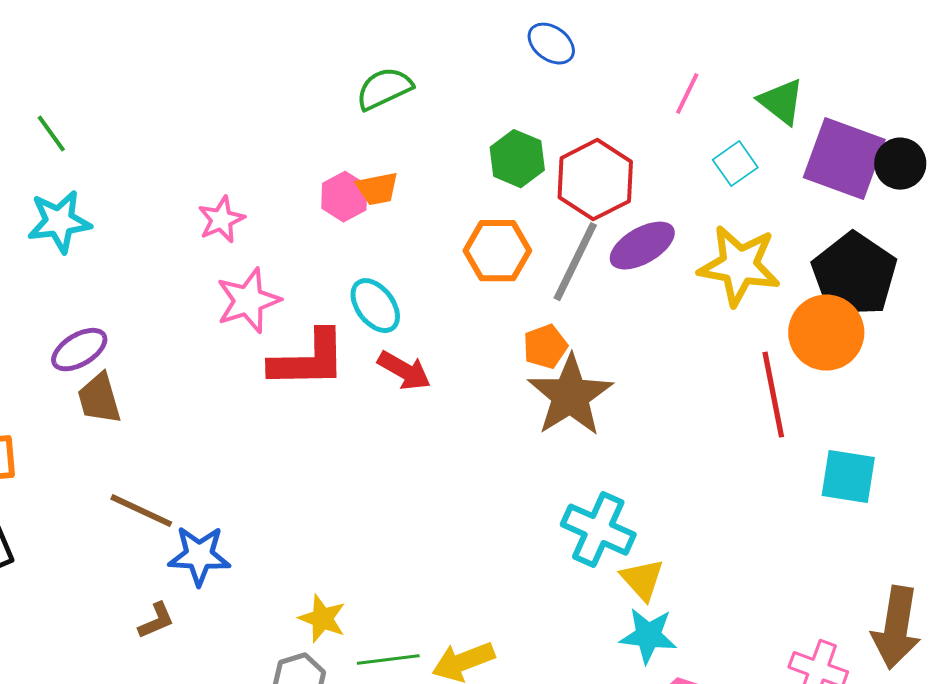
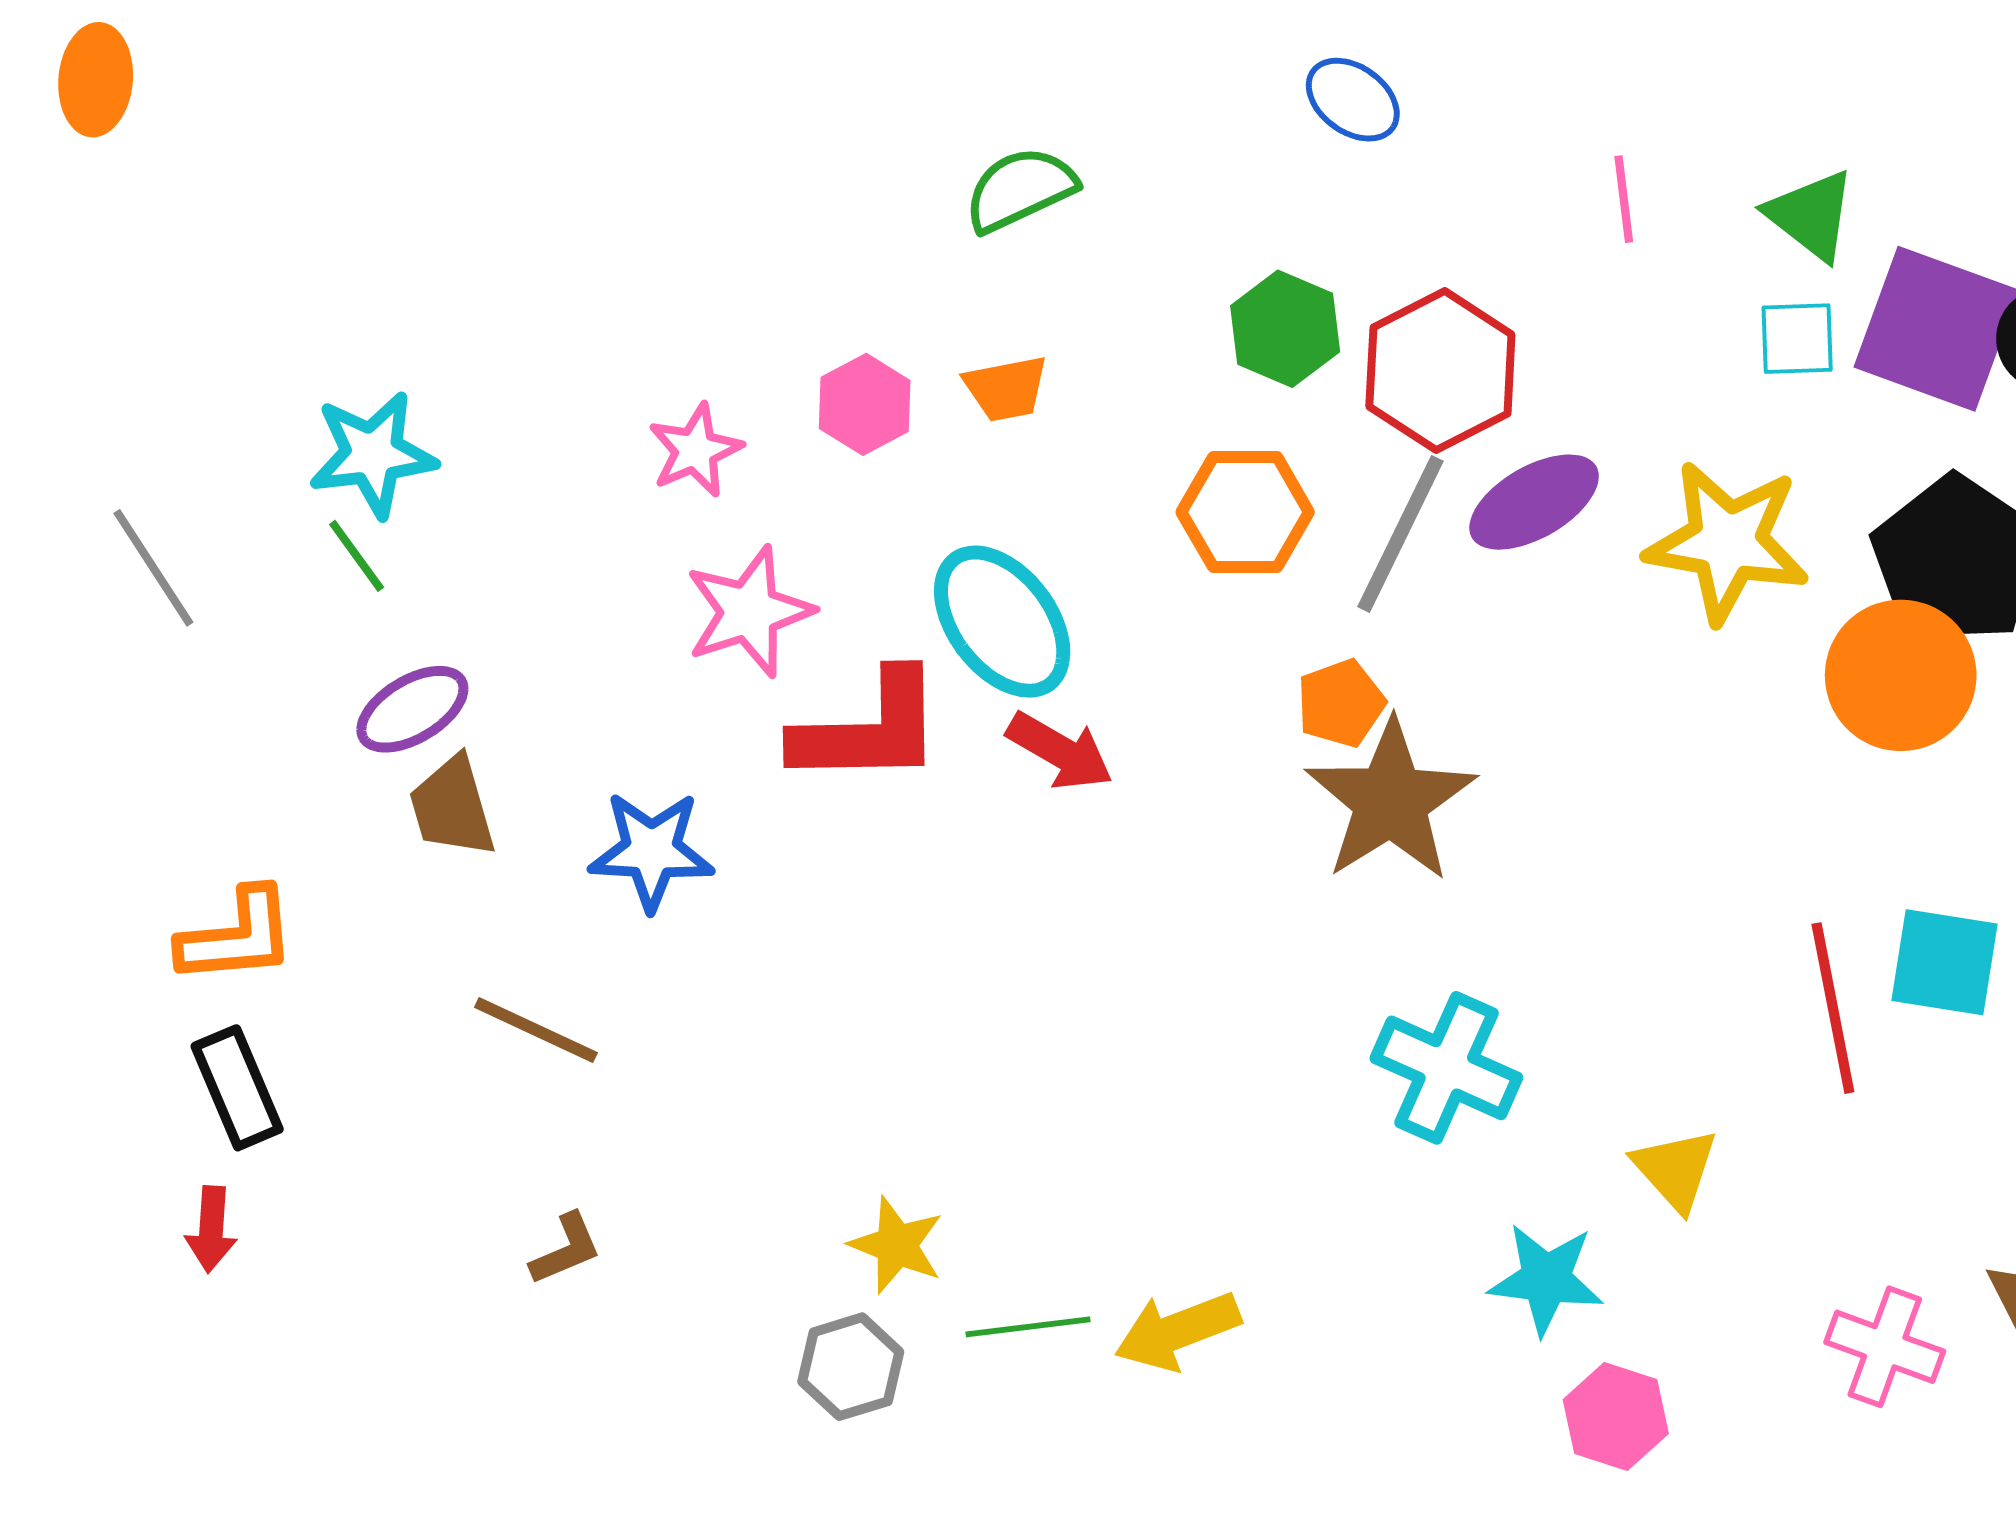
pink line: (687, 94) -> (1624, 199), turned -33
green line: (51, 134) -> (357, 556), moved
cyan square: (735, 164) -> (1797, 339), moved, turned 33
pink hexagon: (344, 197) -> (865, 404), moved
cyan ellipse: (375, 306) -> (1002, 622), size x1.4
red line: (773, 395) -> (1833, 1008), moved
blue star: (199, 556) -> (651, 851), moved
yellow triangle: (642, 580) -> (1676, 1169), moved

